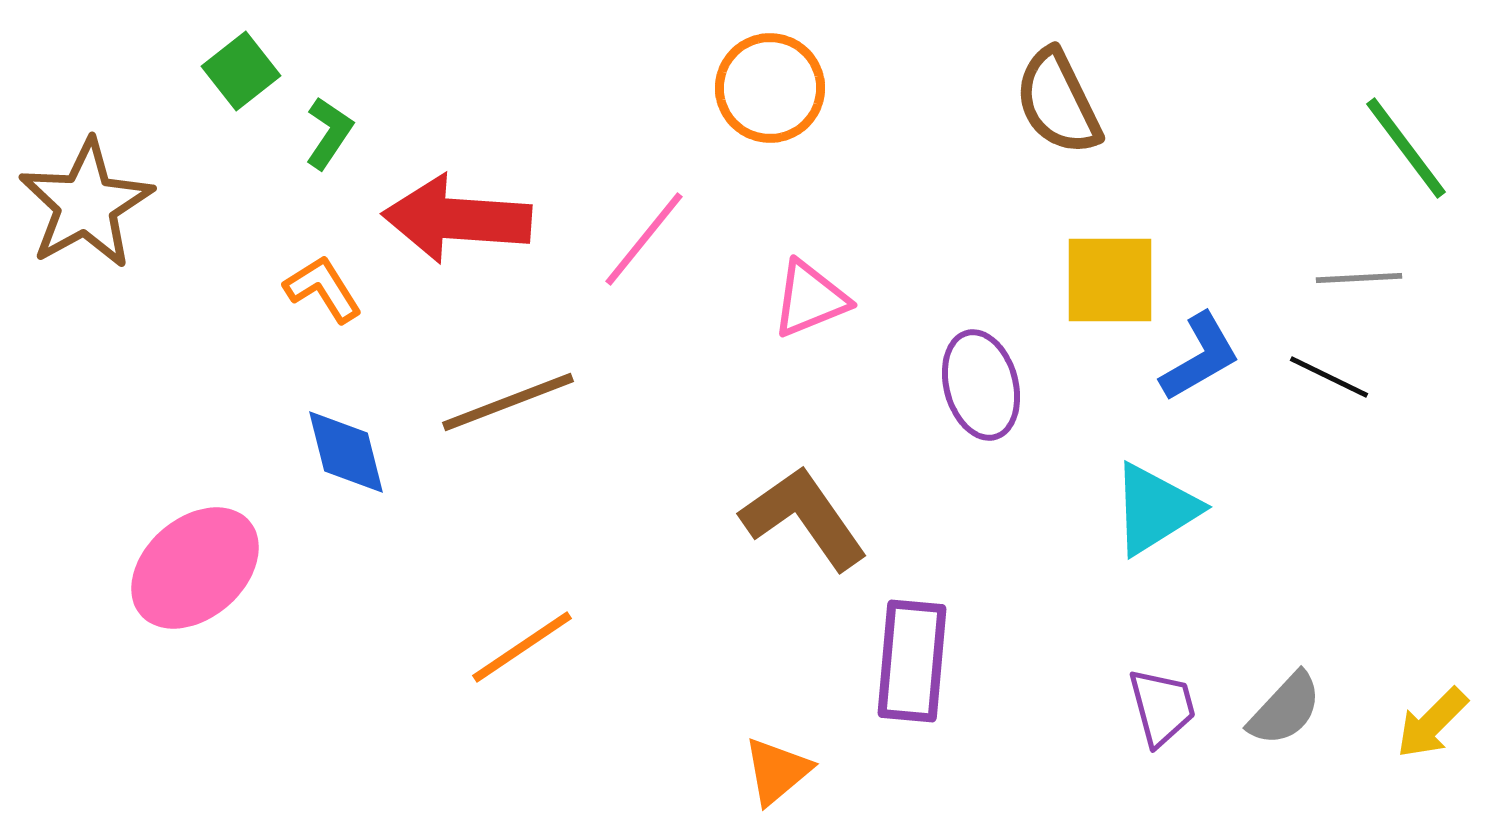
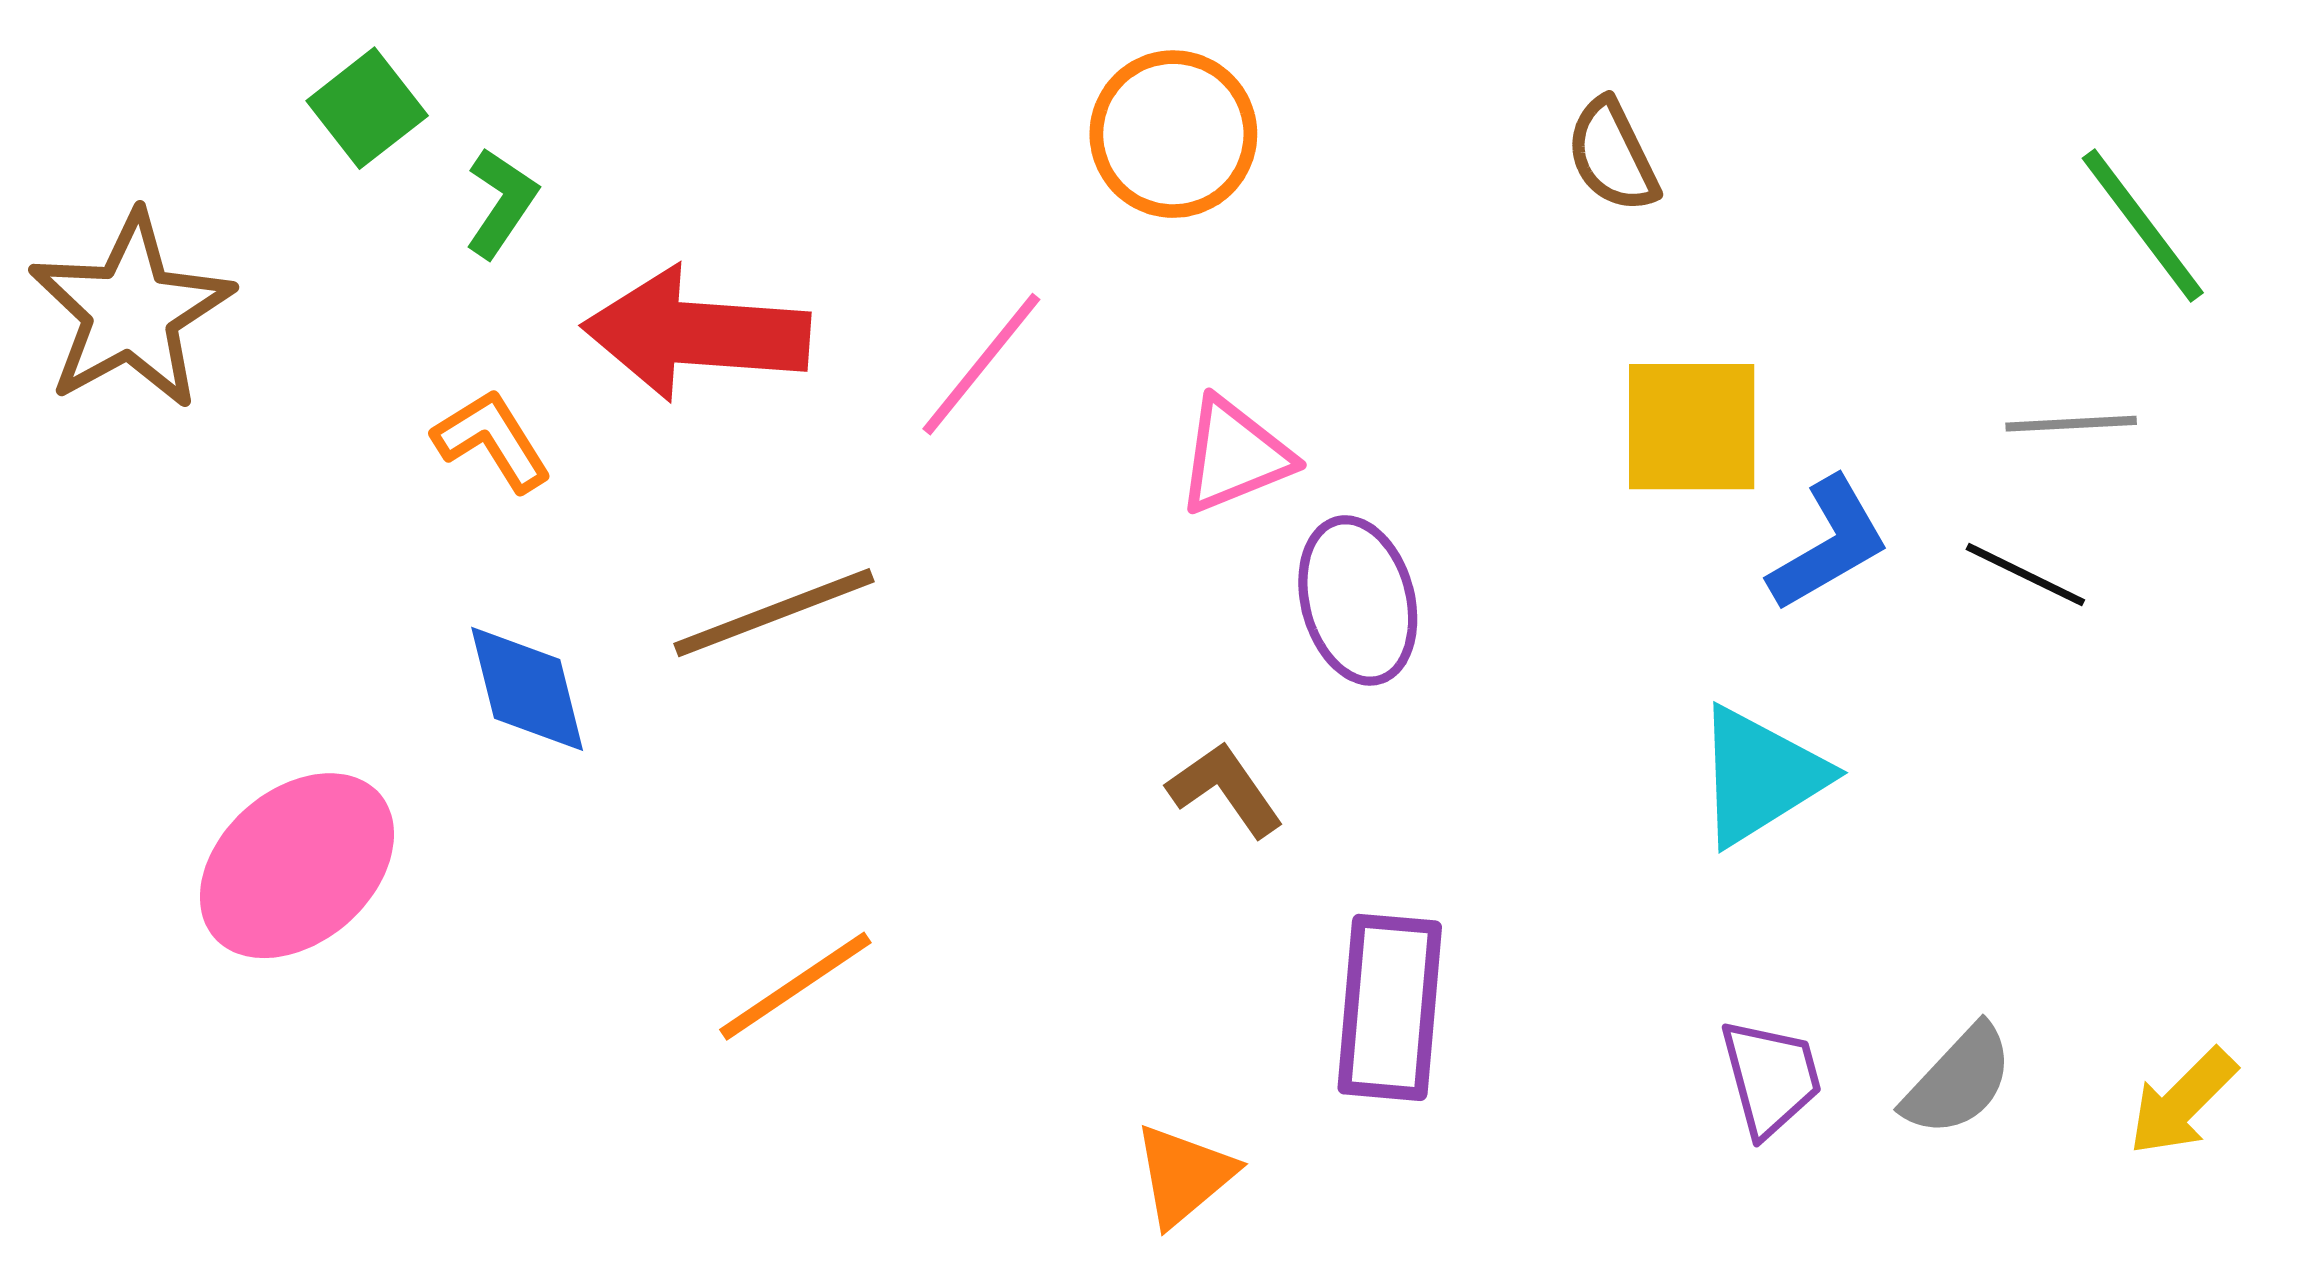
brown semicircle: (1058, 102) -> (1612, 155), size x0.7
purple ellipse: (981, 385) -> (1358, 600), moved
brown L-shape: (804, 518) -> (1225, 789), size x0.6

